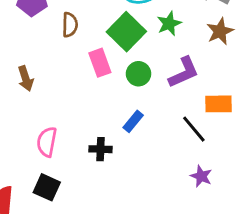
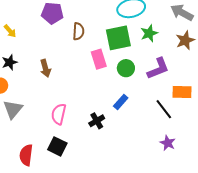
green square: (126, 32) -> (118, 38), turned 32
black cross: (100, 149) -> (97, 121), turned -35

